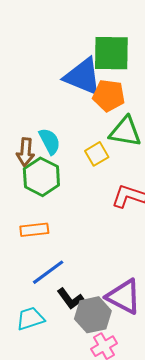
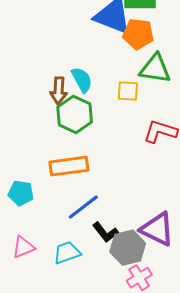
yellow square: (97, 154) -> (128, 91), turned 35
orange rectangle: (34, 230) -> (69, 166), size x1.4

